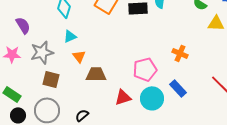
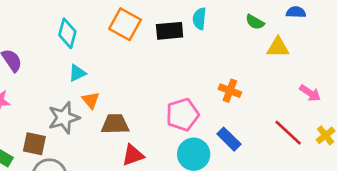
gray star: (42, 52) -> (64, 118), moved
brown square: (51, 79) -> (34, 144), moved
red triangle: (123, 97) -> (133, 155), moved

